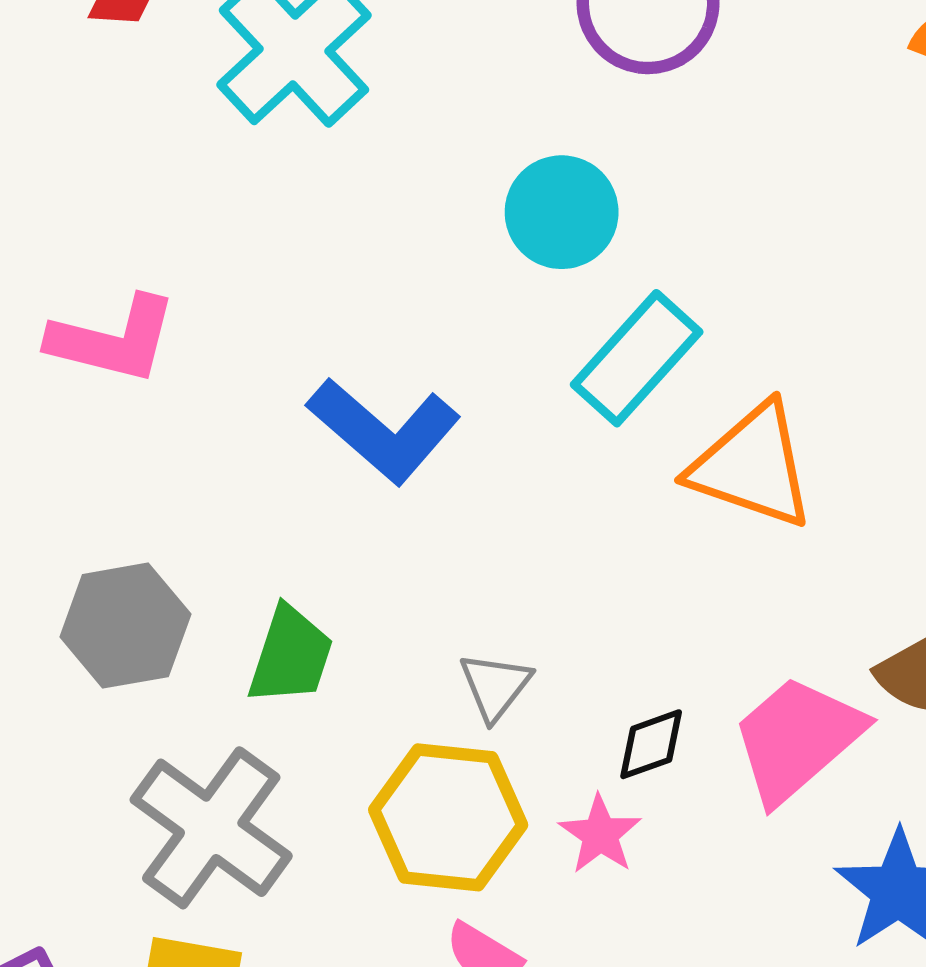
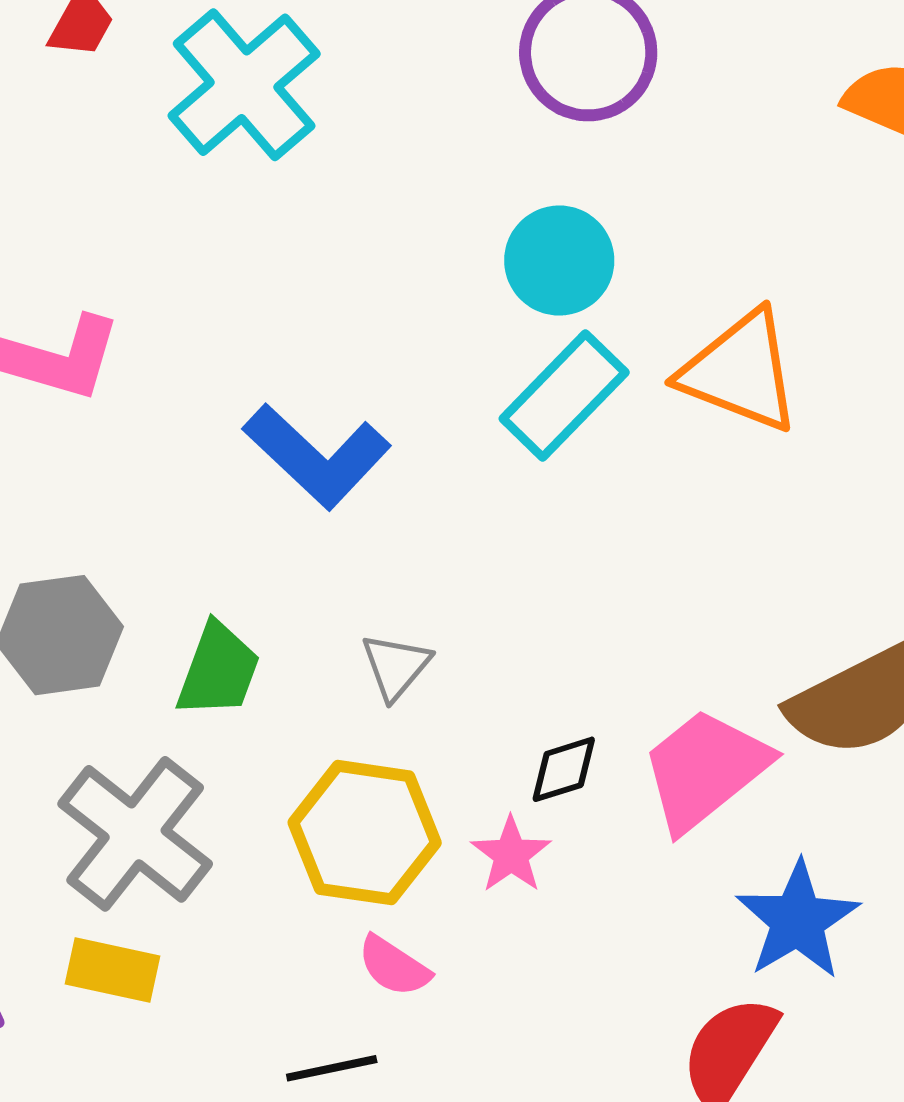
cyan circle: (562, 212) -> (559, 260), moved
orange triangle: (752, 466) -> (740, 371), moved
gray triangle: (495, 686) -> (396, 666), moved

